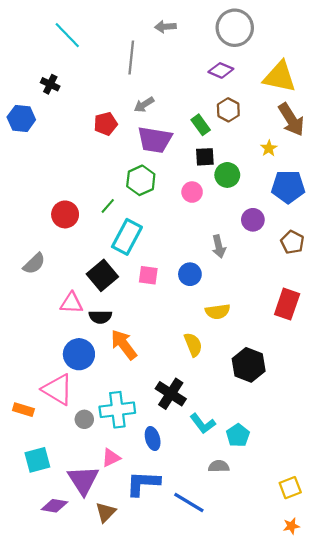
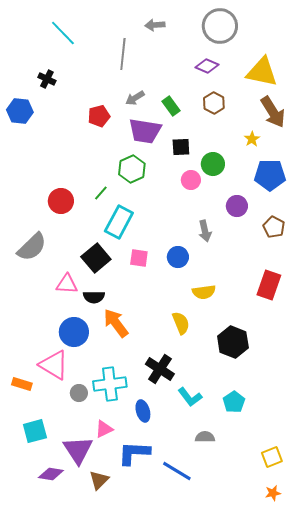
green rectangle: (201, 125) -> (171, 106), moved
black square: (205, 157) -> (181, 147), moved
pink circle: (192, 192) -> (191, 180), moved
gray semicircle: (34, 264) -> (32, 247), size x1.4
cyan pentagon: (238, 435) -> (234, 402), moved

